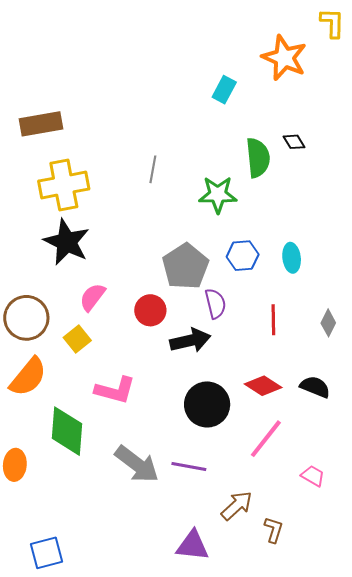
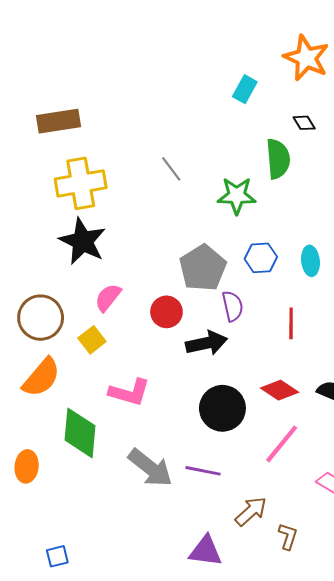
black diamond: (294, 142) -> (304, 123), moved
gray line: (153, 169) -> (171, 169), turned -48
blue square: (47, 553) -> (57, 556), size x0.7

